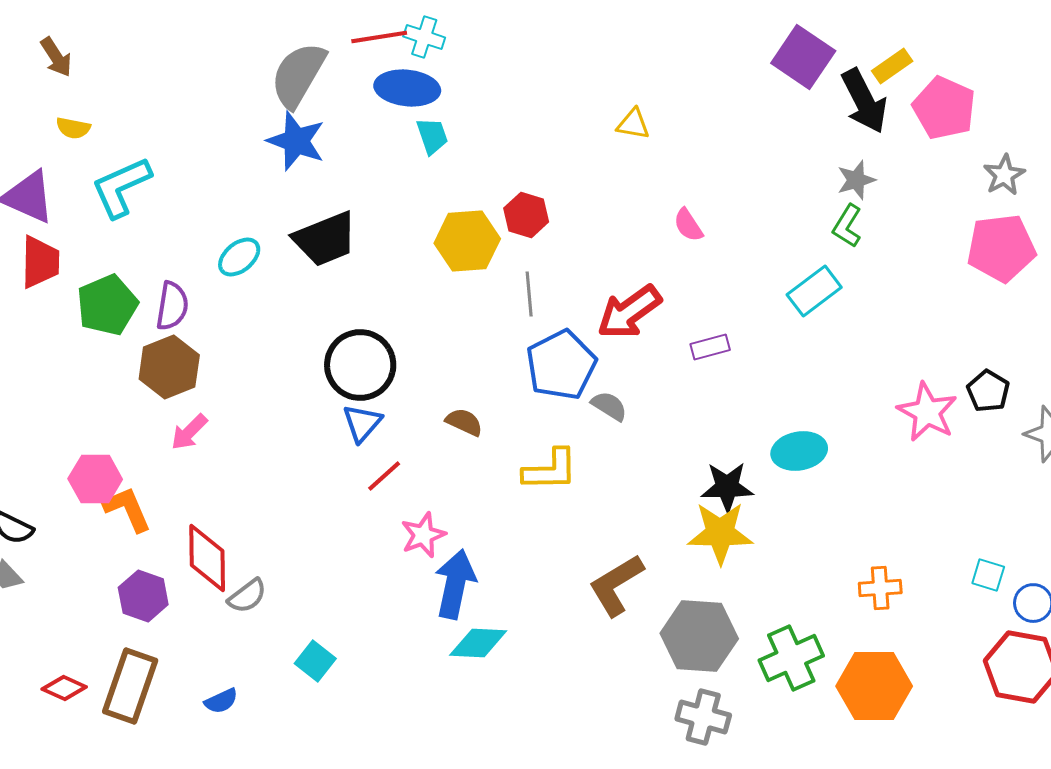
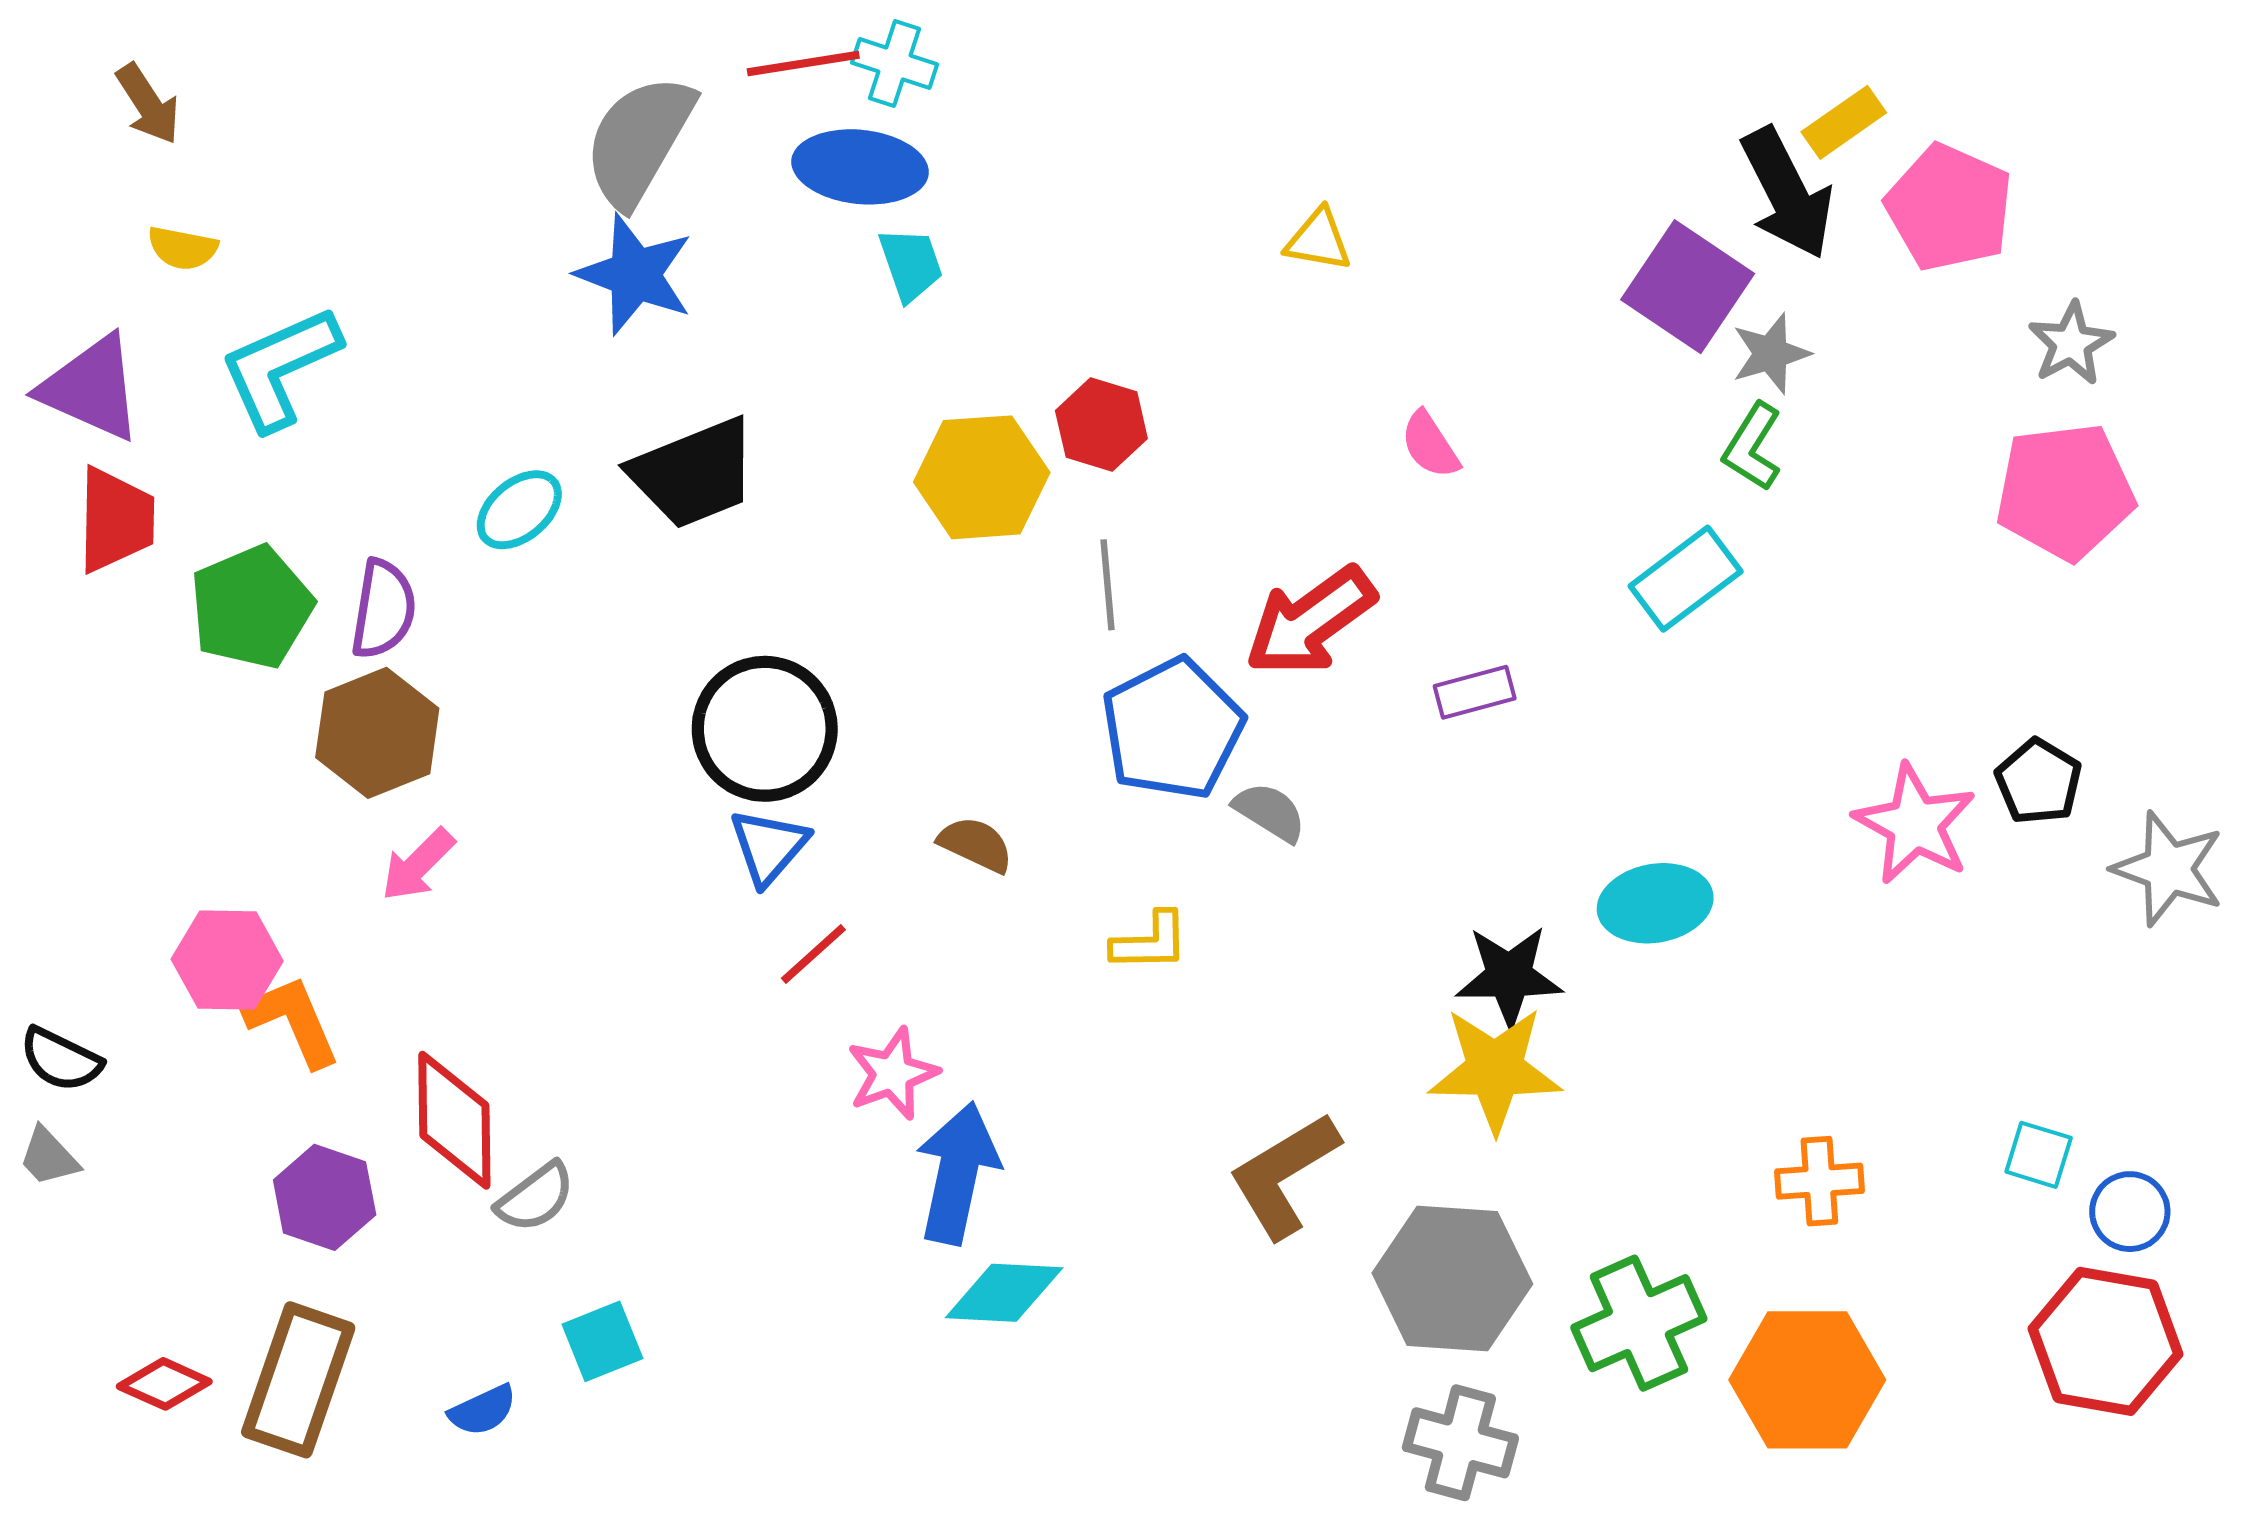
purple square: (803, 57) -> (1688, 287), moved
yellow L-shape: (550, 470) -> (1150, 942), size x0.7
cyan square: (315, 661) -> (602, 1341), moved, turned 30

